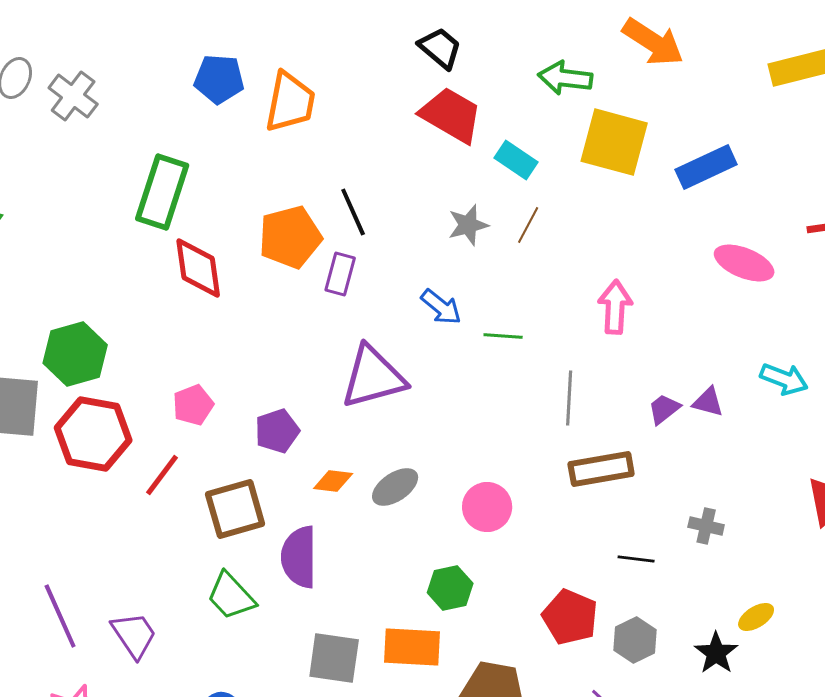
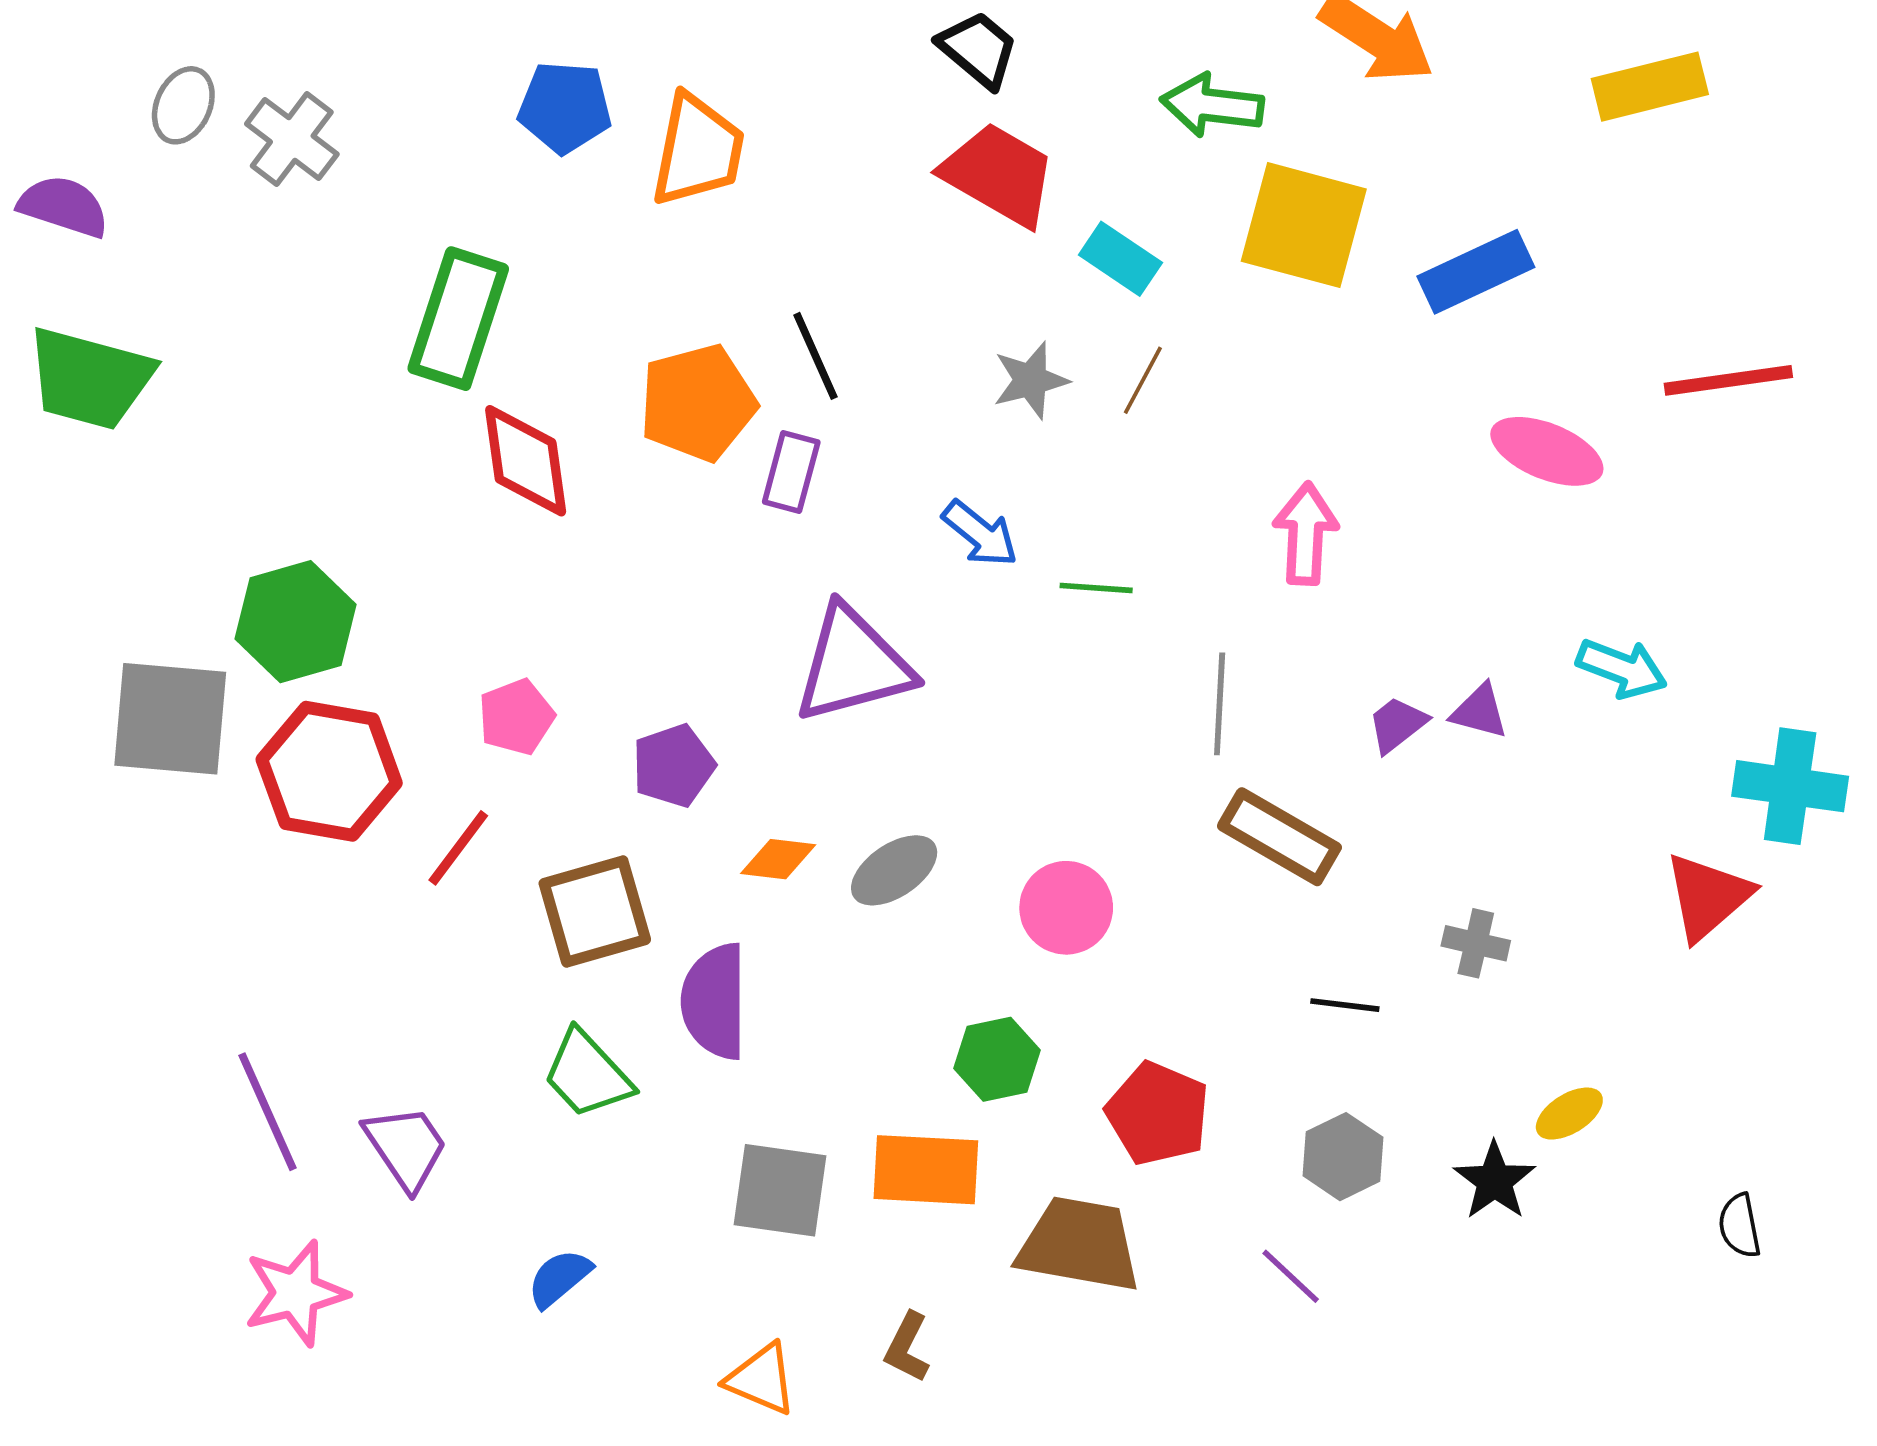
brown rectangle: (601, 469) -> (1279, 837), turned 40
red pentagon: (570, 617) -> (1158, 1114), moved

